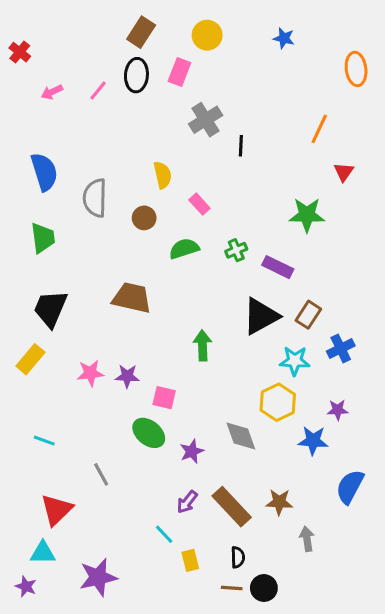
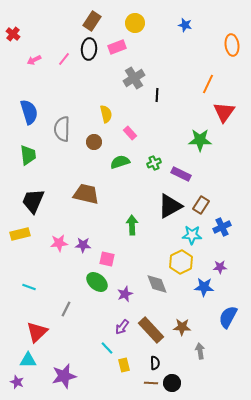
pink rectangle: (179, 72) -> (117, 47), turned 48
red triangle: (344, 172) -> (224, 112), size x1.6
yellow rectangle: (30, 359) -> (20, 234), turned 36
gray line: (101, 474) -> (66, 309), turned 56

